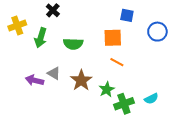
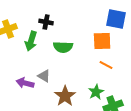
black cross: (53, 10) -> (46, 22), moved, turned -32
blue square: (127, 15) -> (116, 19), size x1.5
brown star: (81, 80) -> (65, 96), moved

